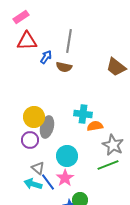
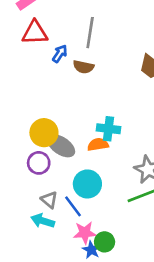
orange semicircle: (95, 126) -> (98, 144), moved
gray ellipse: (47, 127) -> (61, 146), turned -70
pink star: (65, 178) -> (85, 233), moved, turned 30
blue line: (48, 182) -> (73, 206), moved

